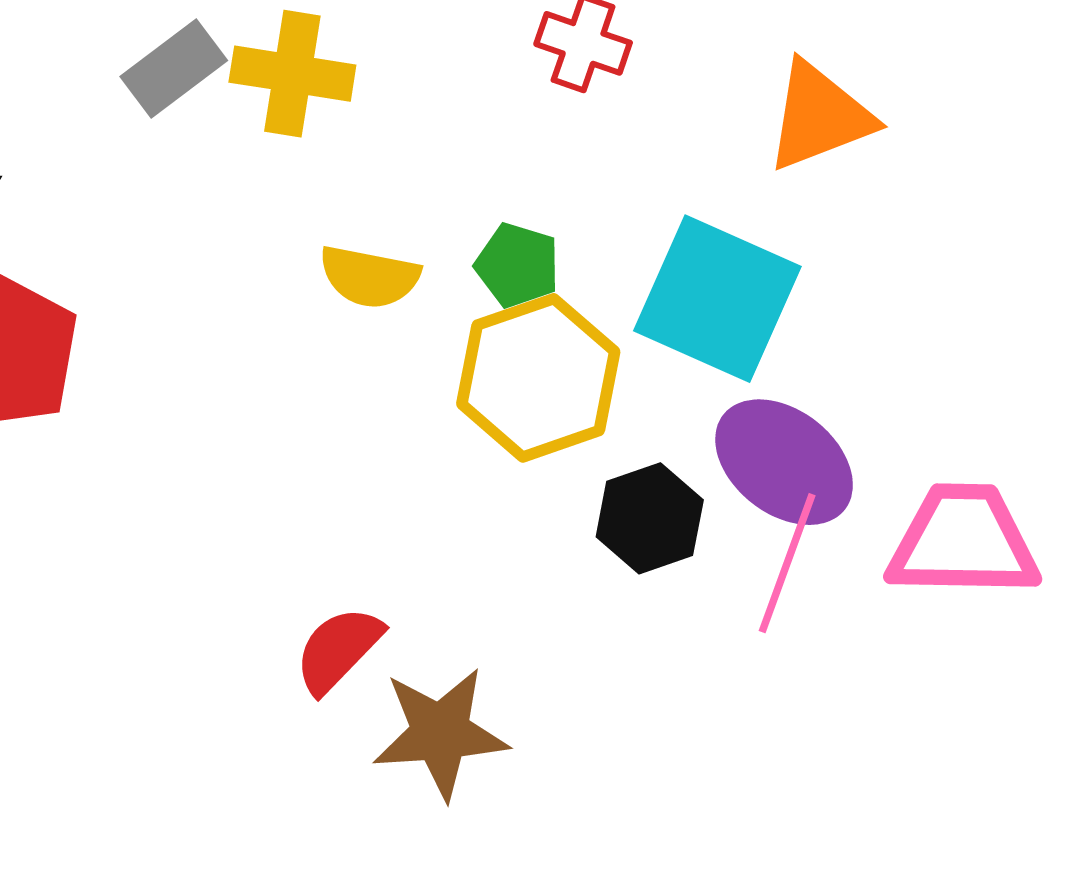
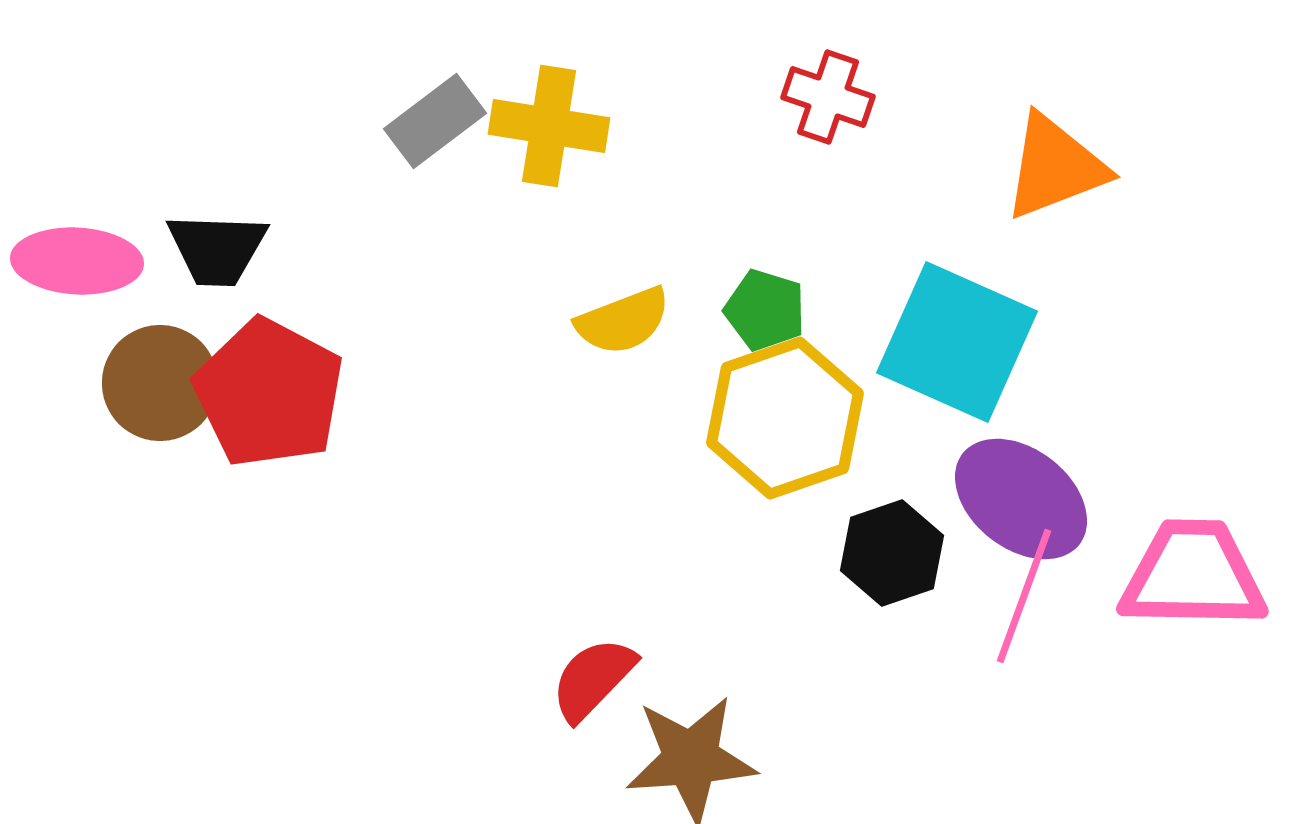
yellow semicircle: (370, 277) -> (623, 321), turned -32

